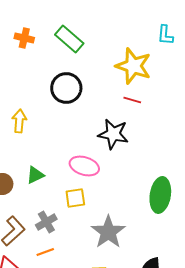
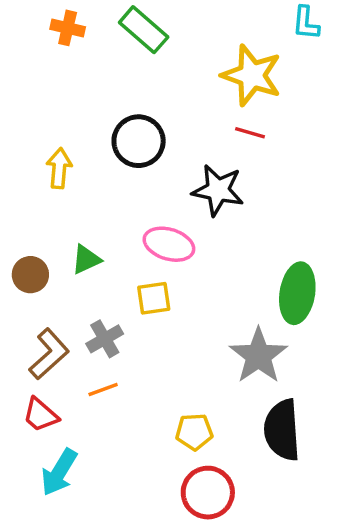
black circle: (66, 88) -> (139, 141), moved
gray star: (108, 232) -> (258, 356), moved

